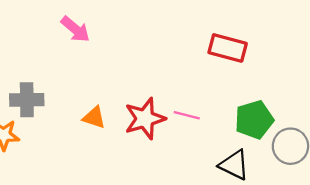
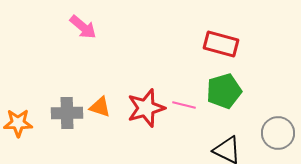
gray cross: (27, 100) -> (67, 113), moved
green pentagon: (254, 120) -> (224, 91), moved

